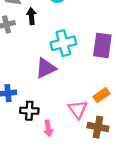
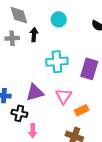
purple triangle: (46, 68) -> (35, 93), moved
pink triangle: (78, 109) -> (64, 96), moved

